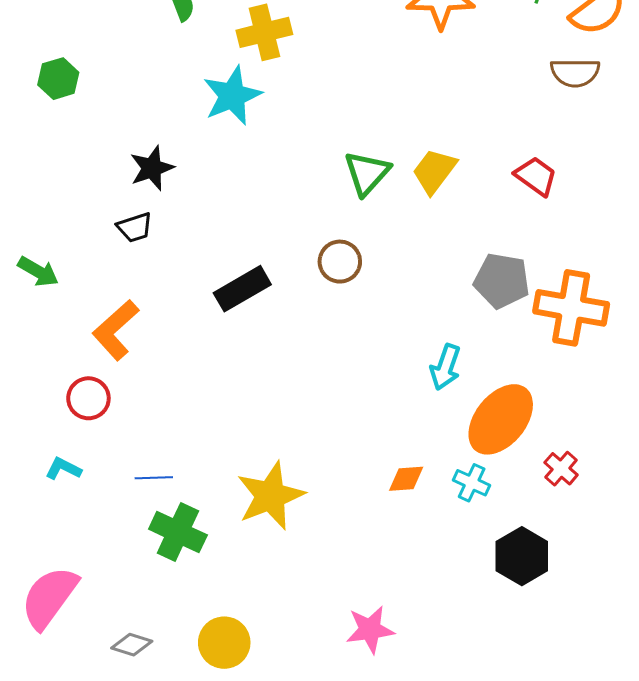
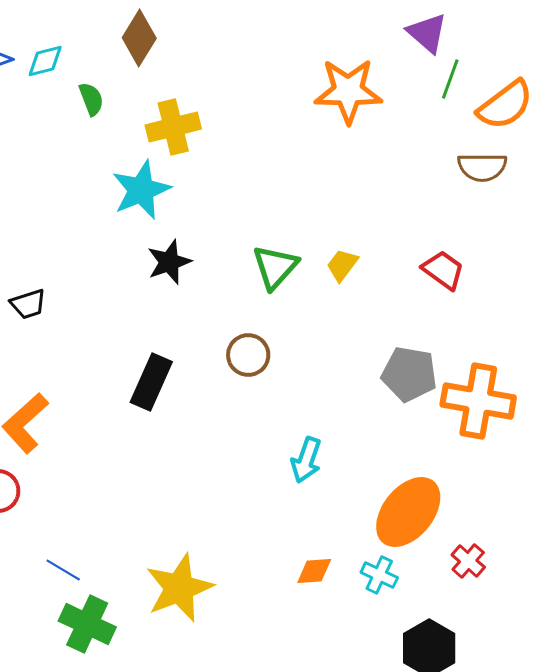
black star: (152, 168) -> (169, 262), moved
yellow trapezoid: (434, 171) -> (342, 265), size x0.7
black trapezoid: (135, 227) -> (28, 304), moved
black rectangle: (242, 289) -> (151, 382), turned -36
cyan arrow: (445, 367) -> (306, 460), moved
blue line: (154, 478) -> (63, 570), turned 33

